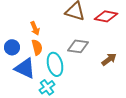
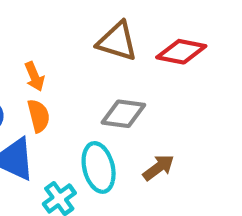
brown arrow: (109, 59) -> (159, 167), moved
cyan ellipse: (55, 64) -> (99, 167), moved

